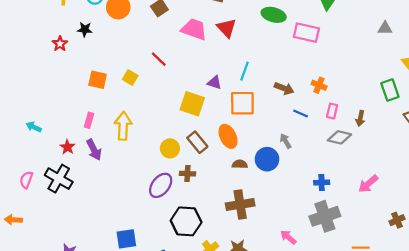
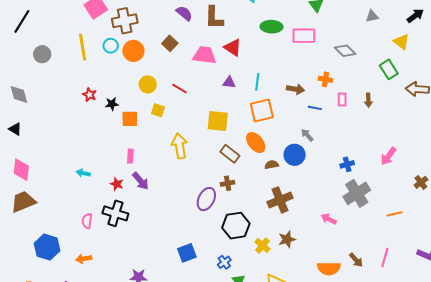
black star: (85, 29) -> (112, 104), moved
purple triangle: (214, 83) -> (229, 82), moved
yellow arrow: (123, 126) -> (180, 146), moved
gray diamond: (339, 137) -> (345, 51), moved, turned 45
yellow circle: (170, 148) -> (148, 84), moved

